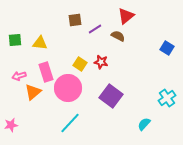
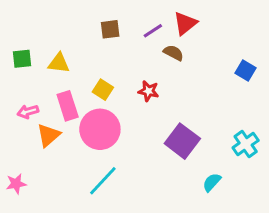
purple line: (95, 29) -> (153, 31), moved
yellow square: (80, 64) -> (103, 90), moved
purple square: (111, 96) -> (182, 141), moved

